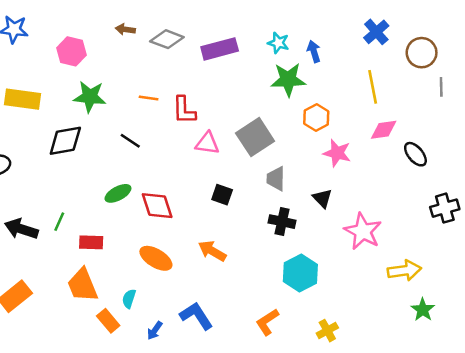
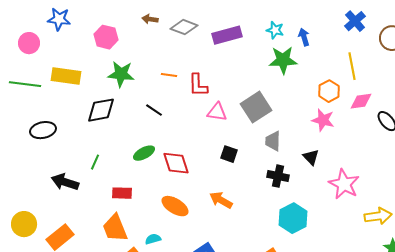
orange hexagon: (316, 118) -> (329, 91), moved
green line: (59, 222) -> (95, 162), moved
cyan semicircle: (129, 299) -> (153, 239), turned 56

